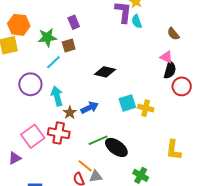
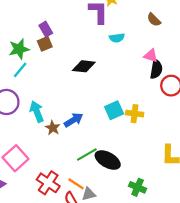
cyan semicircle: (137, 21) -> (117, 38), moved, turned -72
brown semicircle: (173, 34) -> (154, 20), moved
brown square: (69, 46) -> (45, 44), moved
cyan line: (53, 62) -> (20, 70), moved
black diamond: (105, 72) -> (84, 66), moved
red cross: (59, 133) -> (48, 183), moved, turned 30

